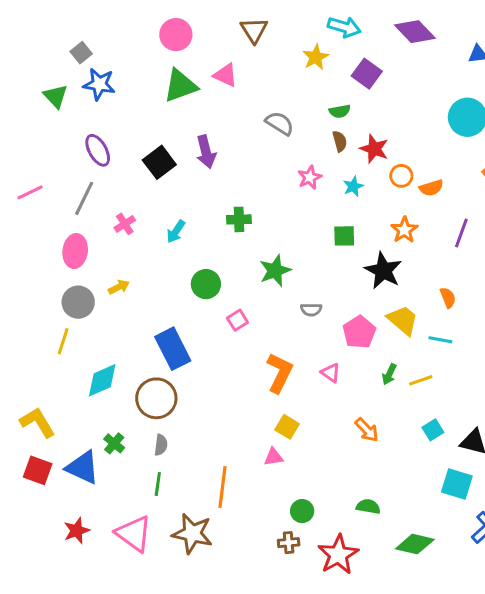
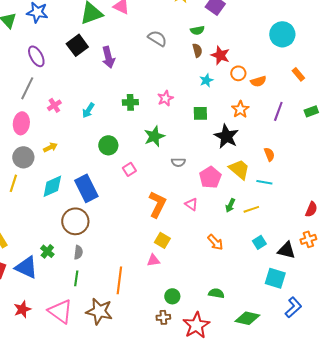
black square: (159, 162) -> (77, 45), moved
pink star: (310, 177) -> (165, 98), moved
cyan diamond: (102, 380) -> (52, 186), moved

